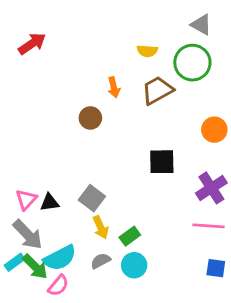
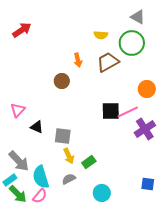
gray square: (92, 198) -> (63, 136), turned -30
pink triangle: (26, 200) -> (18, 110), moved
black triangle: (50, 203) -> (37, 127), moved, turned 32
pink line: (208, 226) -> (128, 112), moved, turned -30
cyan semicircle: (60, 258) -> (41, 177), turned 100
cyan circle: (134, 265) -> (102, 193), moved
green arrow: (35, 267) -> (18, 194), moved

